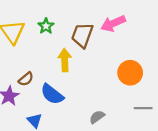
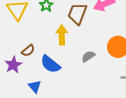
gray semicircle: (97, 117) -> (88, 56), moved

